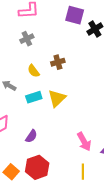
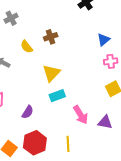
gray cross: (27, 39) -> (11, 18), moved
cyan rectangle: (34, 97) -> (57, 96), moved
yellow line: (83, 172) -> (68, 144), moved

